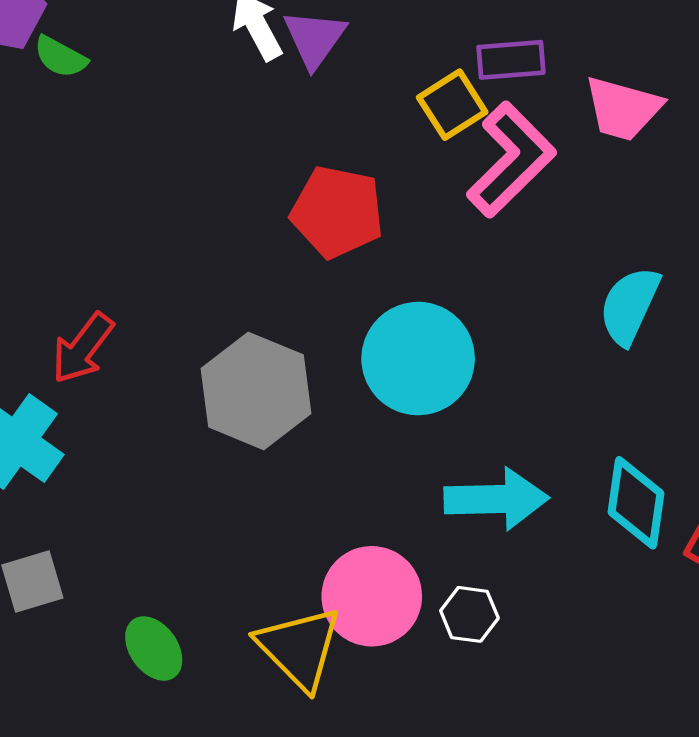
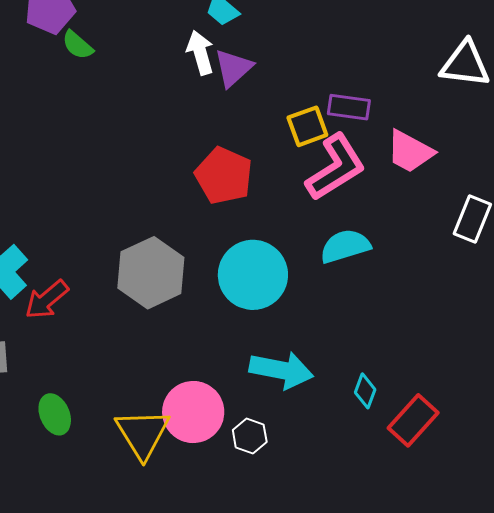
cyan semicircle: (630, 306) -> (345, 246), moved, turned 36
red arrow: (83, 348) -> (47, 300), moved
cyan diamond: (636, 503) -> (365, 391), size x0.6

